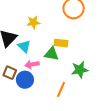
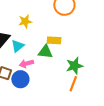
cyan triangle: (24, 46) -> (18, 46), turned 40
orange line: (61, 89) -> (73, 84), moved

